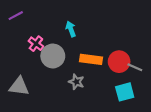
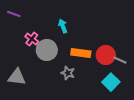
purple line: (16, 16) -> (14, 14), turned 48
cyan square: (125, 92) -> (111, 82), turned -30

